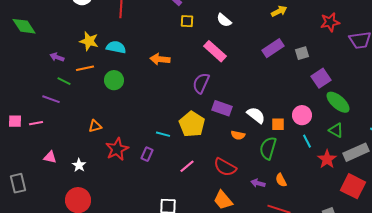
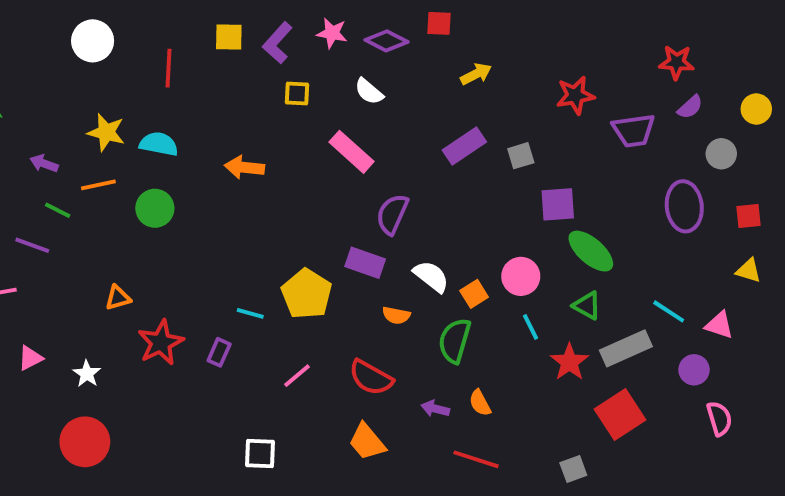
purple square: (321, 78) -> (558, 204), turned 30
purple semicircle: (201, 83) -> (392, 214), moved
orange square: (278, 124) -> (474, 294), turned -32
pink triangle: (50, 157) -> (30, 358), turned -40
red square: (353, 186) -> (620, 415), turned 30

